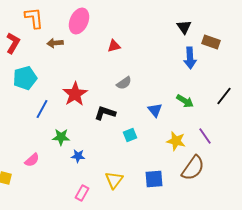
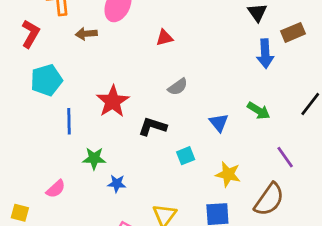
brown rectangle: (211, 42) -> (293, 32), turned -42
blue line: (42, 109) -> (69, 121), turned -30
yellow star: (176, 141) -> (228, 174), moved

